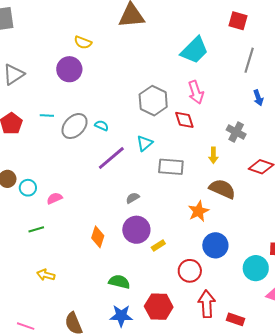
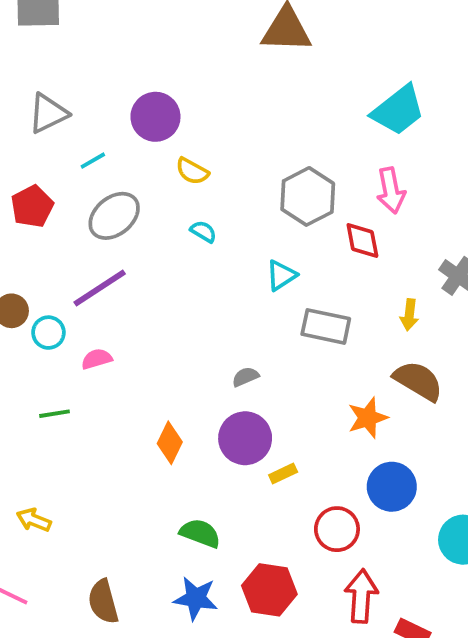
yellow semicircle: (83, 42) -> (192, 171), moved
cyan line: (47, 116) -> (93, 161), moved, turned -40
gray ellipse: (75, 126) -> (114, 216), moved
purple line: (111, 158) -> (100, 288), moved
yellow arrow: (46, 275) -> (34, 520), moved

